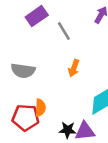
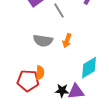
gray semicircle: (23, 71) -> (43, 41), moved

